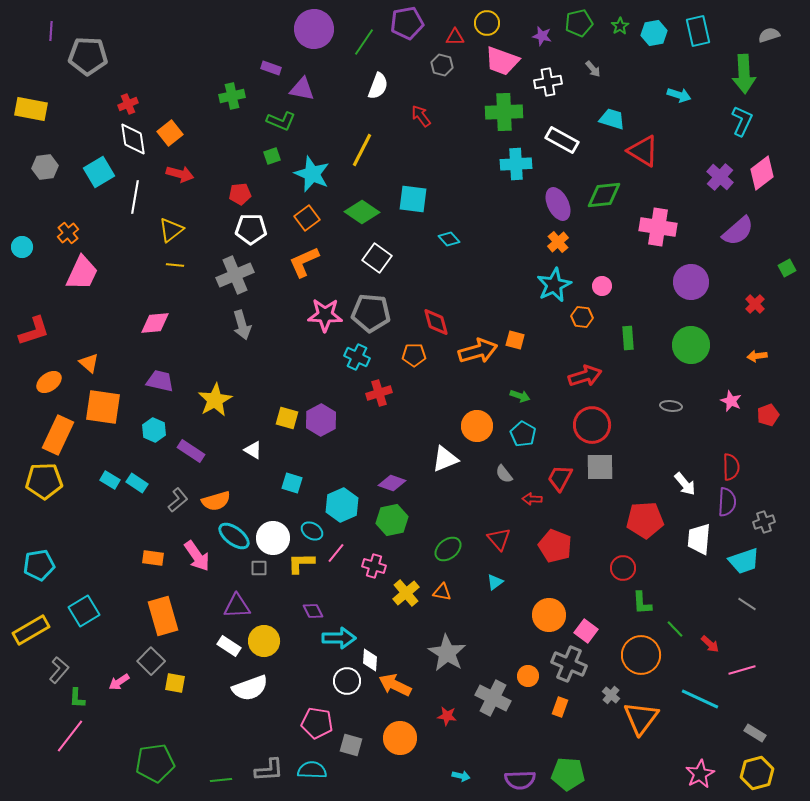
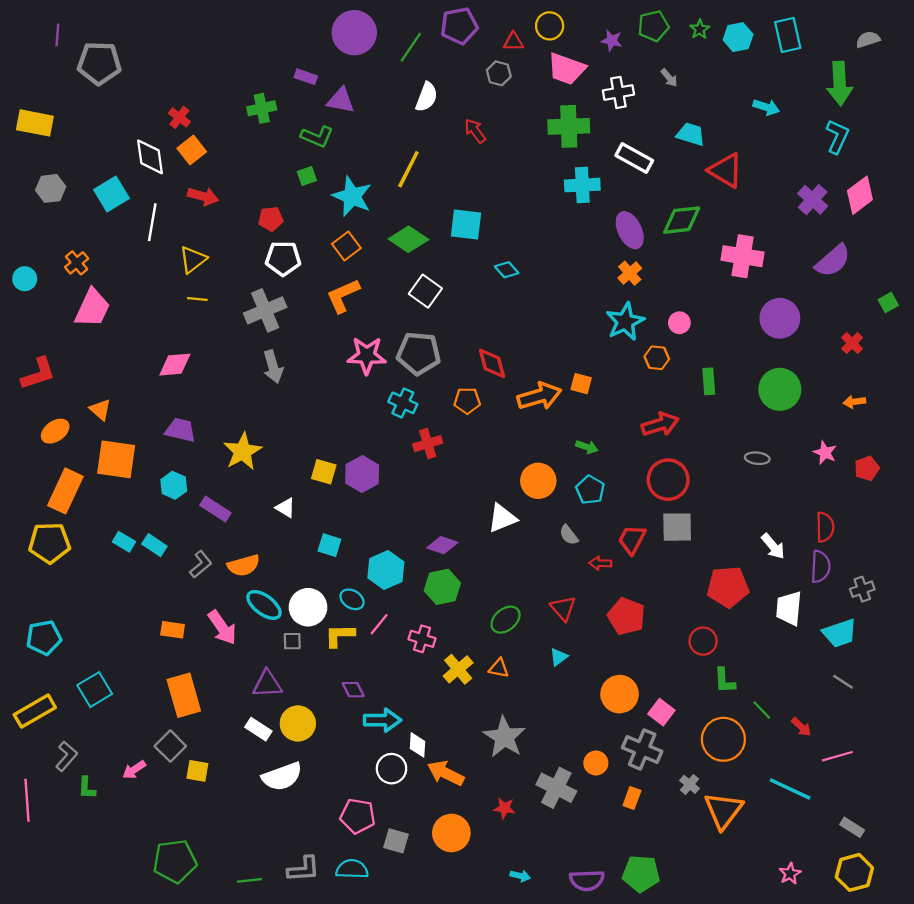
red cross: (128, 104) -> (179, 117), moved, turned -30
pink line: (70, 736) -> (27, 800), moved, turned -42
pink star: (700, 774) -> (790, 874), size x0.7

